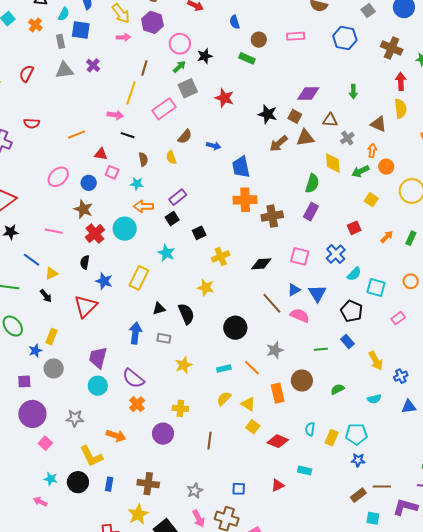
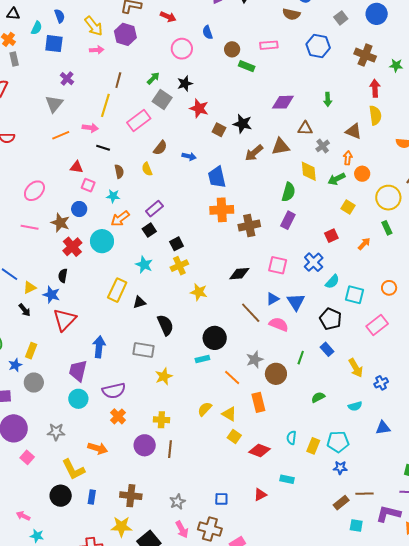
gray rectangle: (60, 41) -> (14, 59), moved
pink circle: (180, 44) -> (182, 49), moved
black star: (205, 56) -> (185, 84), moved
green rectangle: (247, 58) -> (247, 66), moved
gray triangle: (64, 70) -> (54, 104), moved, turned -42
gray square: (188, 88) -> (162, 100), turned -30
brown square: (295, 116) -> (219, 130), moved
orange line: (77, 135) -> (61, 135), moved
blue circle: (89, 183) -> (79, 209), moved
orange arrow: (143, 206) -> (120, 219), turned -36
pink line: (54, 231) -> (30, 227), moved
green rectangle: (411, 238) -> (387, 228), moved, turned -48
yellow cross: (221, 256) -> (179, 266), moved
blue star: (104, 281) -> (51, 295), moved
yellow star: (206, 288) -> (199, 292), moved
black triangle: (159, 309) -> (139, 302), moved
pink rectangle: (398, 318) -> (377, 325), size x1.5
blue arrow: (135, 333) -> (99, 347), moved
gray rectangle: (164, 338) -> (143, 350), size x1.5
green line: (321, 349) -> (301, 358), turned -64
cyan rectangle: (224, 369) -> (202, 359), moved
purple semicircle: (133, 378) -> (114, 391), turned -50
brown circle: (302, 380) -> (276, 374), moved
blue triangle: (409, 407) -> (383, 428), moved
brown line: (210, 441) -> (170, 449), moved
cyan star: (51, 479) -> (37, 536), moved
yellow star: (138, 514) -> (121, 527), turned 30

